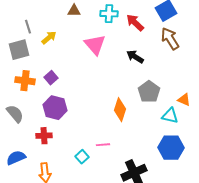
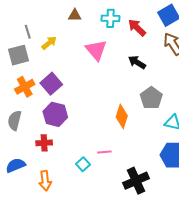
purple square: (51, 78) -> (51, 84), size x1.5
orange cross: (25, 81) -> (25, 87), turned -36
gray semicircle: (15, 114) -> (15, 120), turned -126

